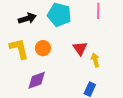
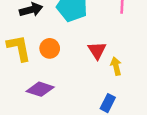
purple diamond: (37, 80) -> (40, 89), turned 35

